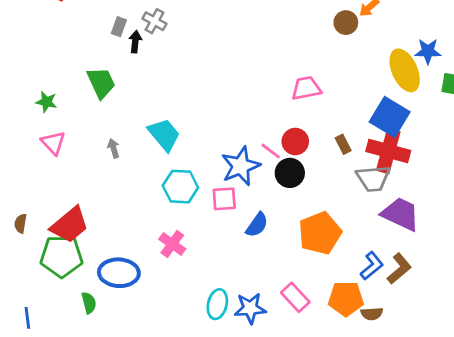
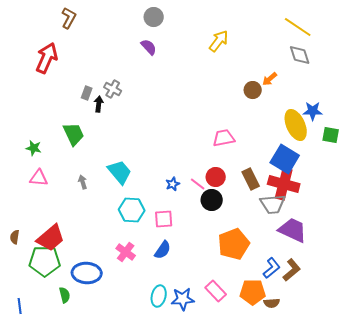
pink triangle: (53, 143) -> (39, 178), turned -42
brown rectangle: (343, 144) -> (251, 179), size x1.5
blue star: (241, 166) -> (173, 184), moved, size x0.5
blue semicircle: (257, 225) -> (163, 250), moved

